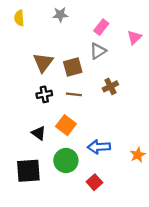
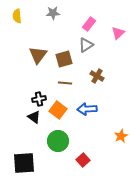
brown cross: (110, 86) -> (97, 76), turned -32
black cross: (44, 94) -> (39, 99), moved
blue arrow: (99, 147) -> (87, 109), moved
black square: (28, 171) -> (24, 163), moved

